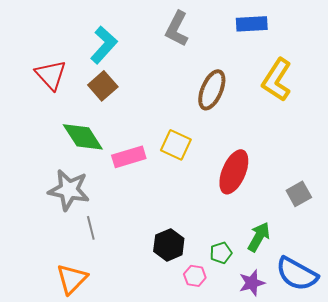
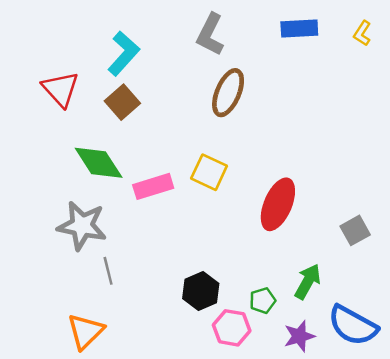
yellow L-shape: (277, 80) -> (362, 33), moved, size x0.5
brown ellipse: (212, 90) -> (228, 93), moved
pink hexagon: (195, 276) -> (232, 328), size x1.4

